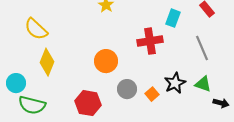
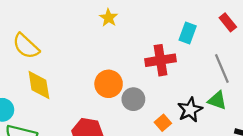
yellow diamond: (47, 62) -> (39, 85), turned -32
green triangle: (203, 84) -> (217, 100), moved
gray circle: (127, 89) -> (133, 99), moved

